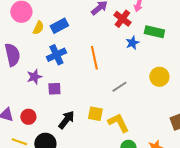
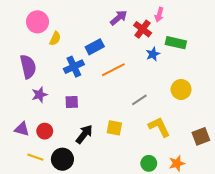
blue rectangle: (59, 26) -> (95, 47), moved
orange line: (94, 58) -> (113, 70), turned 75
purple star: (34, 77) -> (40, 95), moved
yellow L-shape: (118, 123) -> (159, 127), moved

